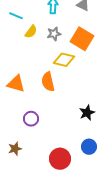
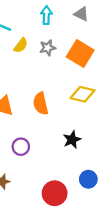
yellow diamond: (64, 60) -> (82, 94), moved
black star: (87, 113) -> (72, 140), moved

